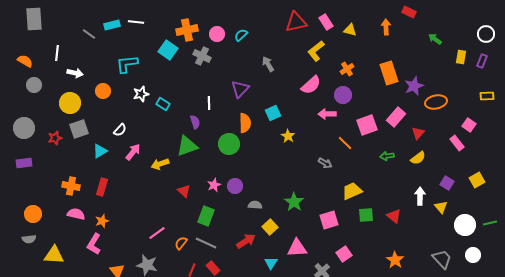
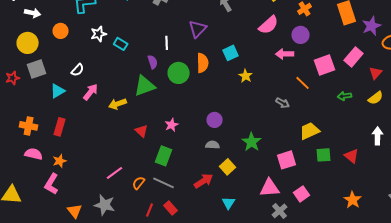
green circle: (229, 144) -> (179, 73), moved
purple circle: (235, 186) -> (215, 120), moved
pink triangle: (297, 248) -> (270, 188), moved

